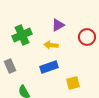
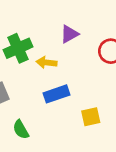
yellow arrow: (51, 45) -> (47, 63), moved

